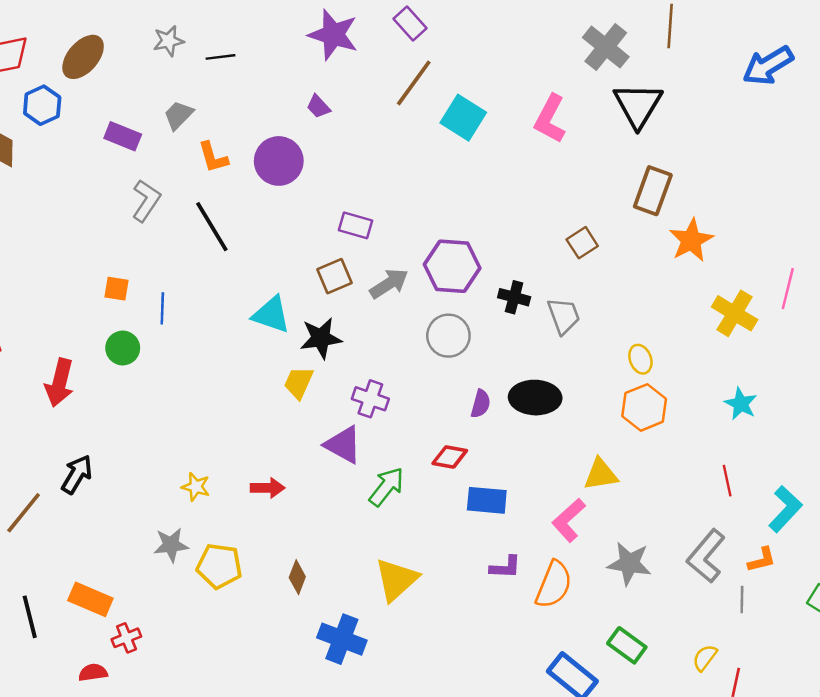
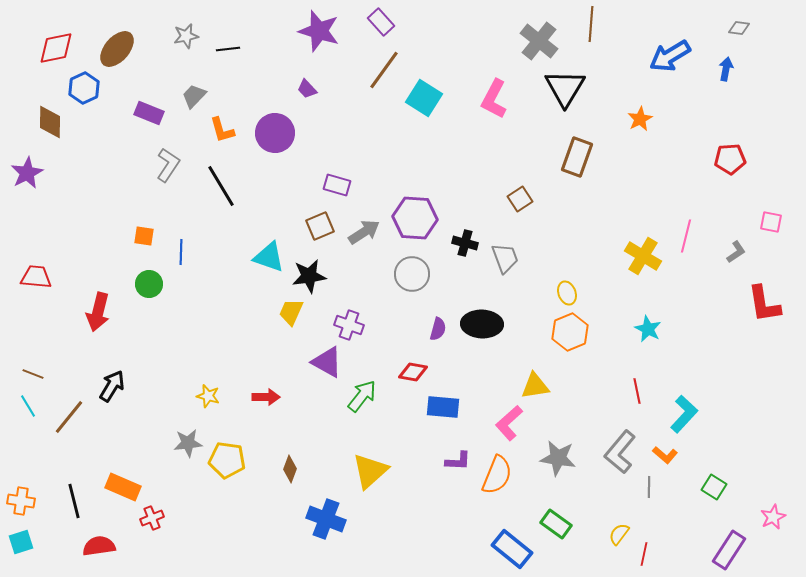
orange star: (691, 240) -> (640, 119), moved, size x0.7
orange L-shape: (762, 560) -> (665, 455), turned 55
red semicircle: (93, 673) -> (99, 546), moved, size x1.4

